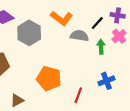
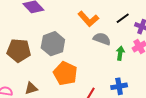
black line: (97, 23) -> (123, 18), moved
gray hexagon: (29, 33) -> (53, 44), moved

